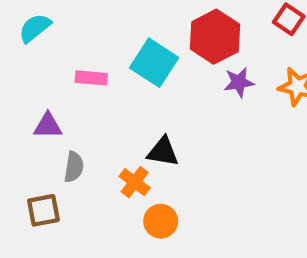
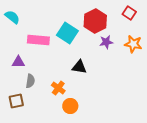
cyan semicircle: (35, 28) -> (12, 17), turned 77
pink rectangle: (91, 78) -> (38, 40), size x1.5
black triangle: (163, 152) -> (79, 67), moved

